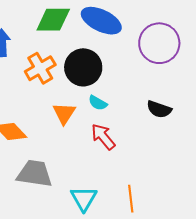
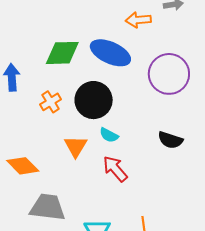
orange cross: (40, 68) -> (51, 102), size x0.7

